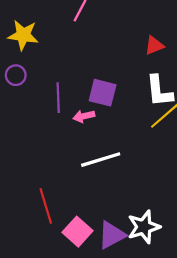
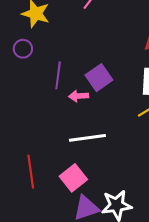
purple square: (103, 93) -> (99, 78), turned 32
pink square: (77, 232) -> (73, 178), moved

